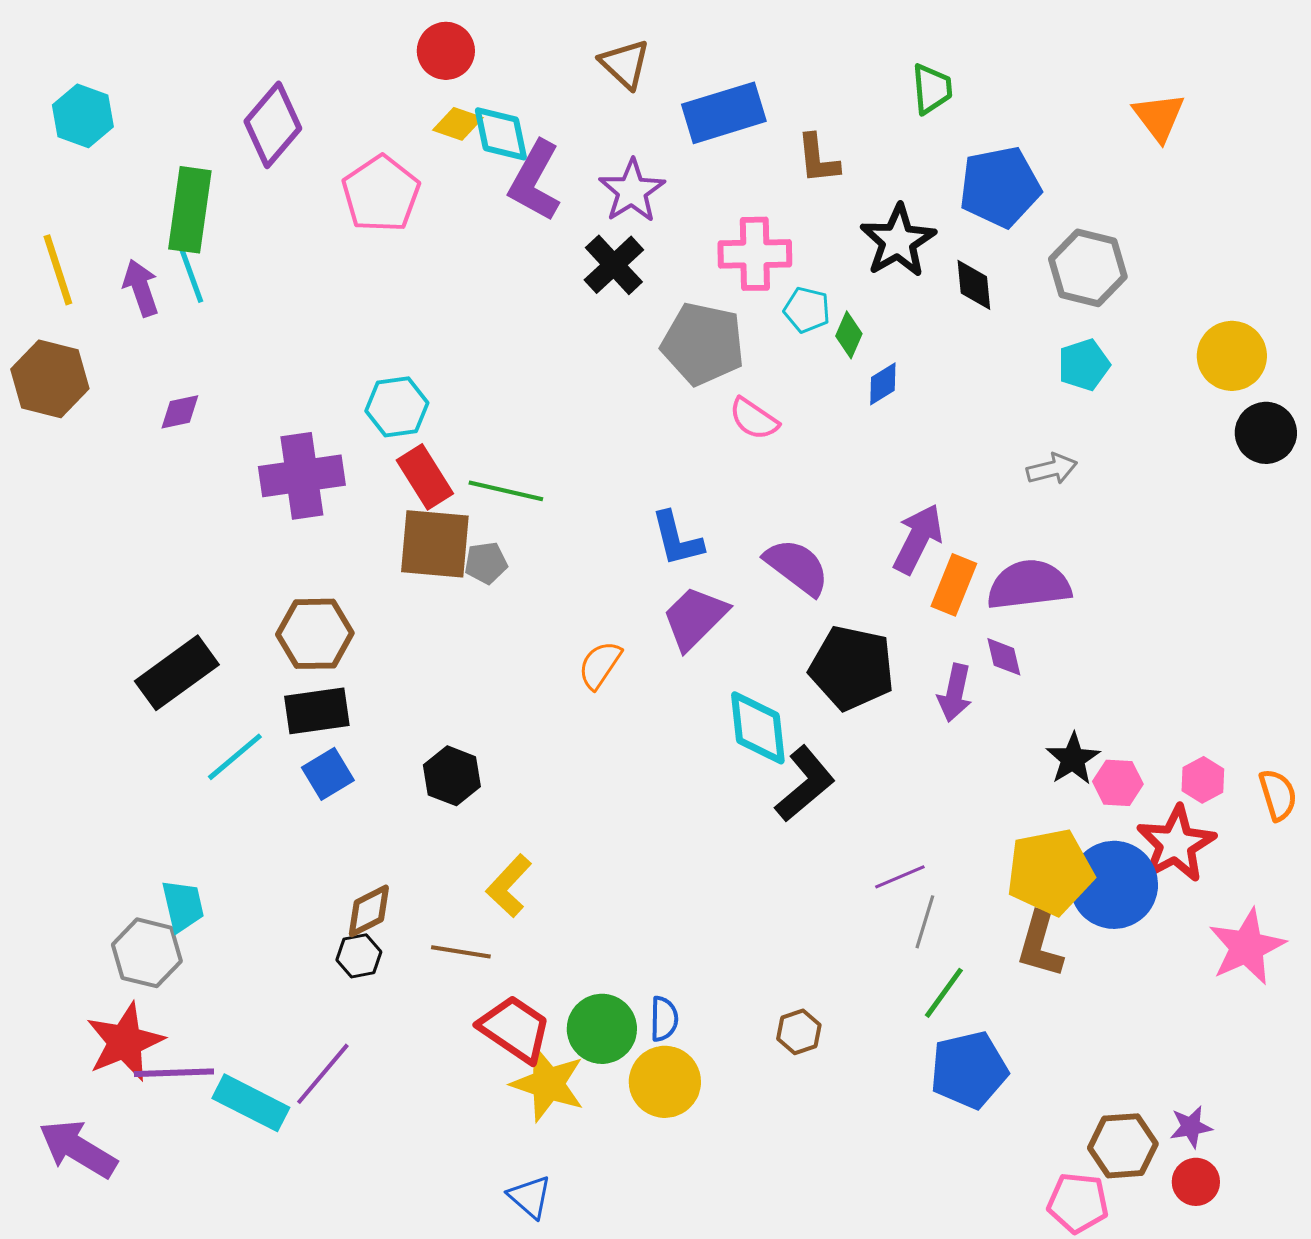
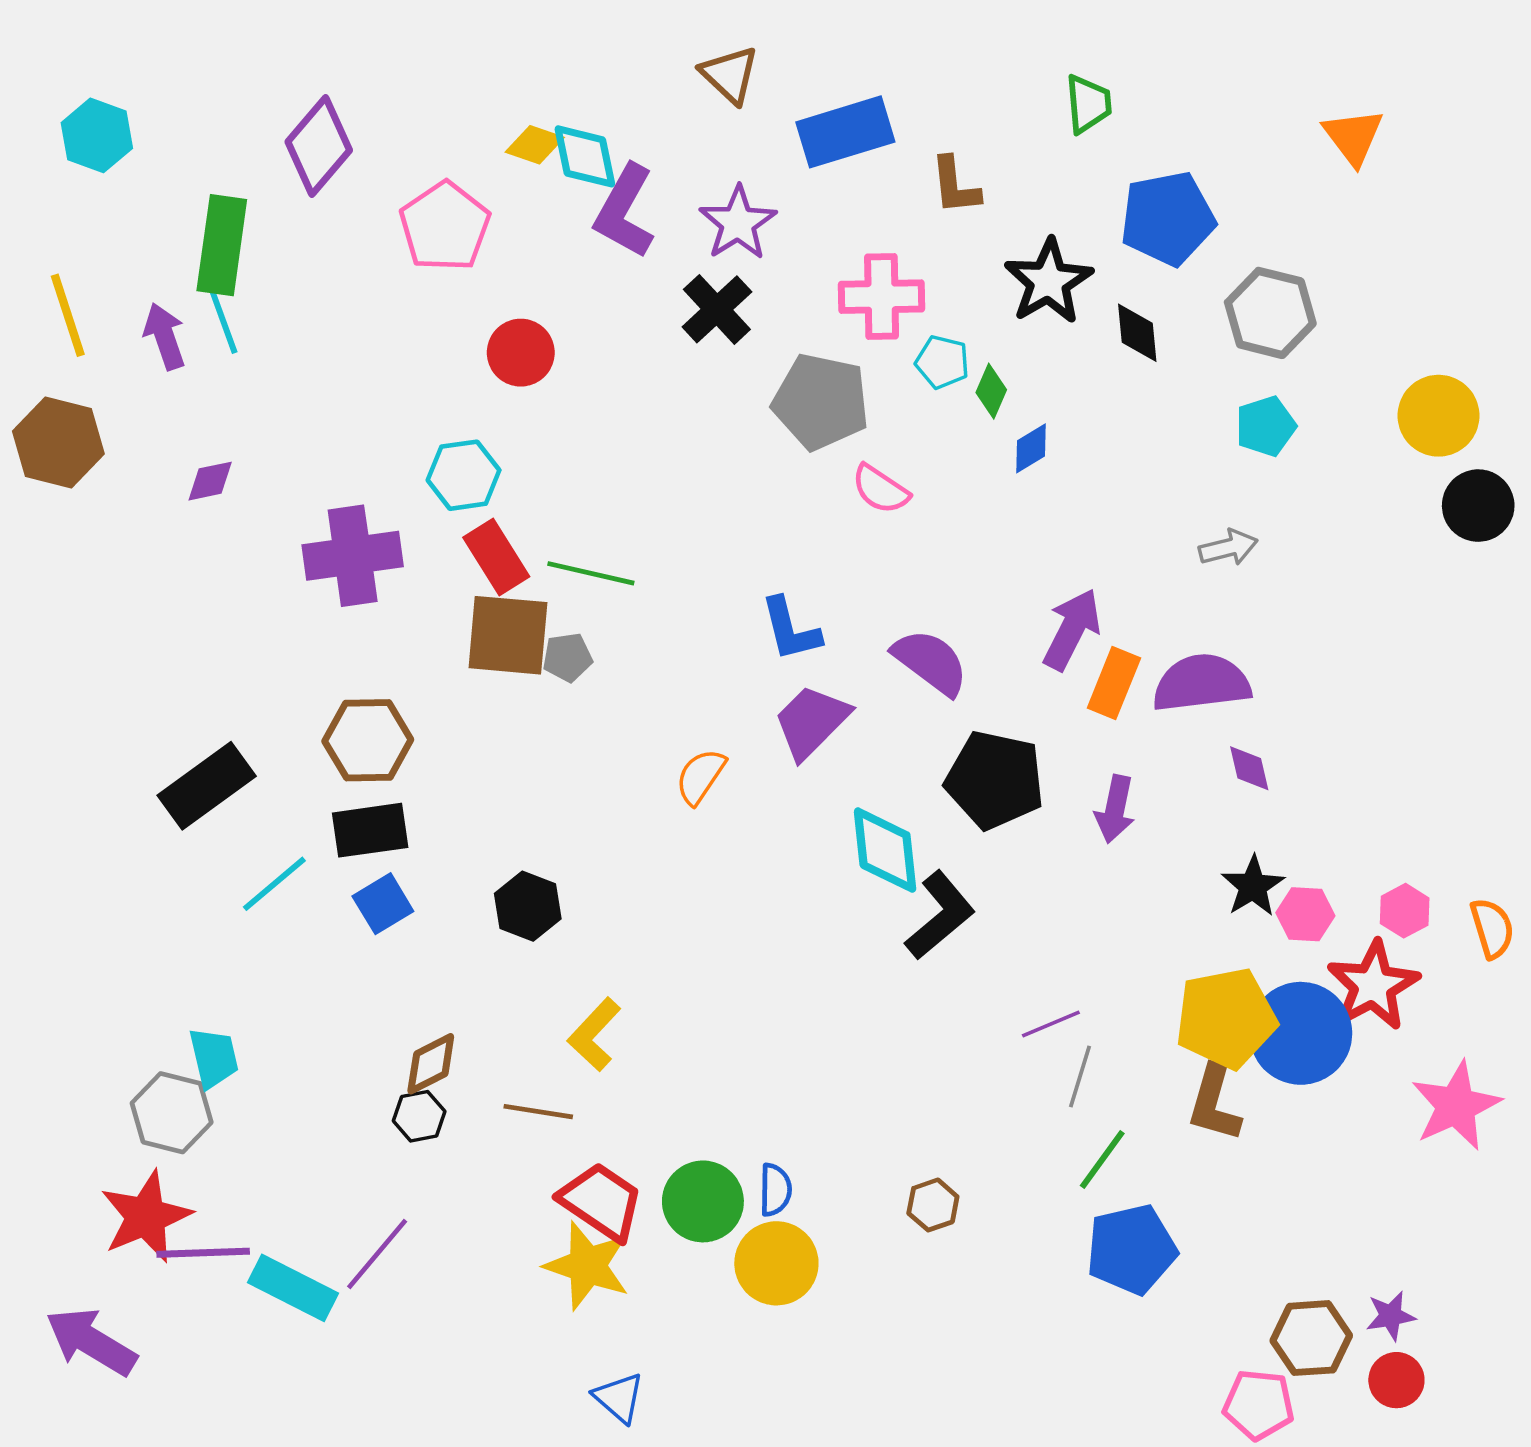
red circle: (446, 51) -> (521, 353), moved
purple diamond: (1004, 657) -> (1249, 768), moved
yellow star: (548, 1084) -> (587, 1266), moved

